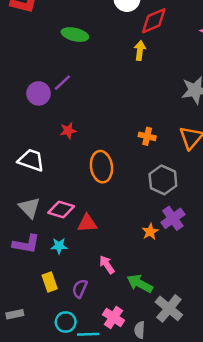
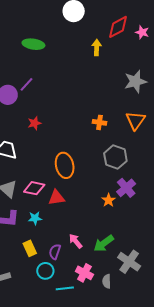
red diamond: (154, 21) -> (118, 27), moved
yellow arrow: (140, 50) -> (97, 47), moved
orange ellipse: (101, 167) -> (65, 165), moved
pink arrow: (107, 265) -> (76, 241), moved
green arrow: (140, 284) -> (104, 243), turned -60
cyan circle: (66, 322) -> (45, 271), moved

